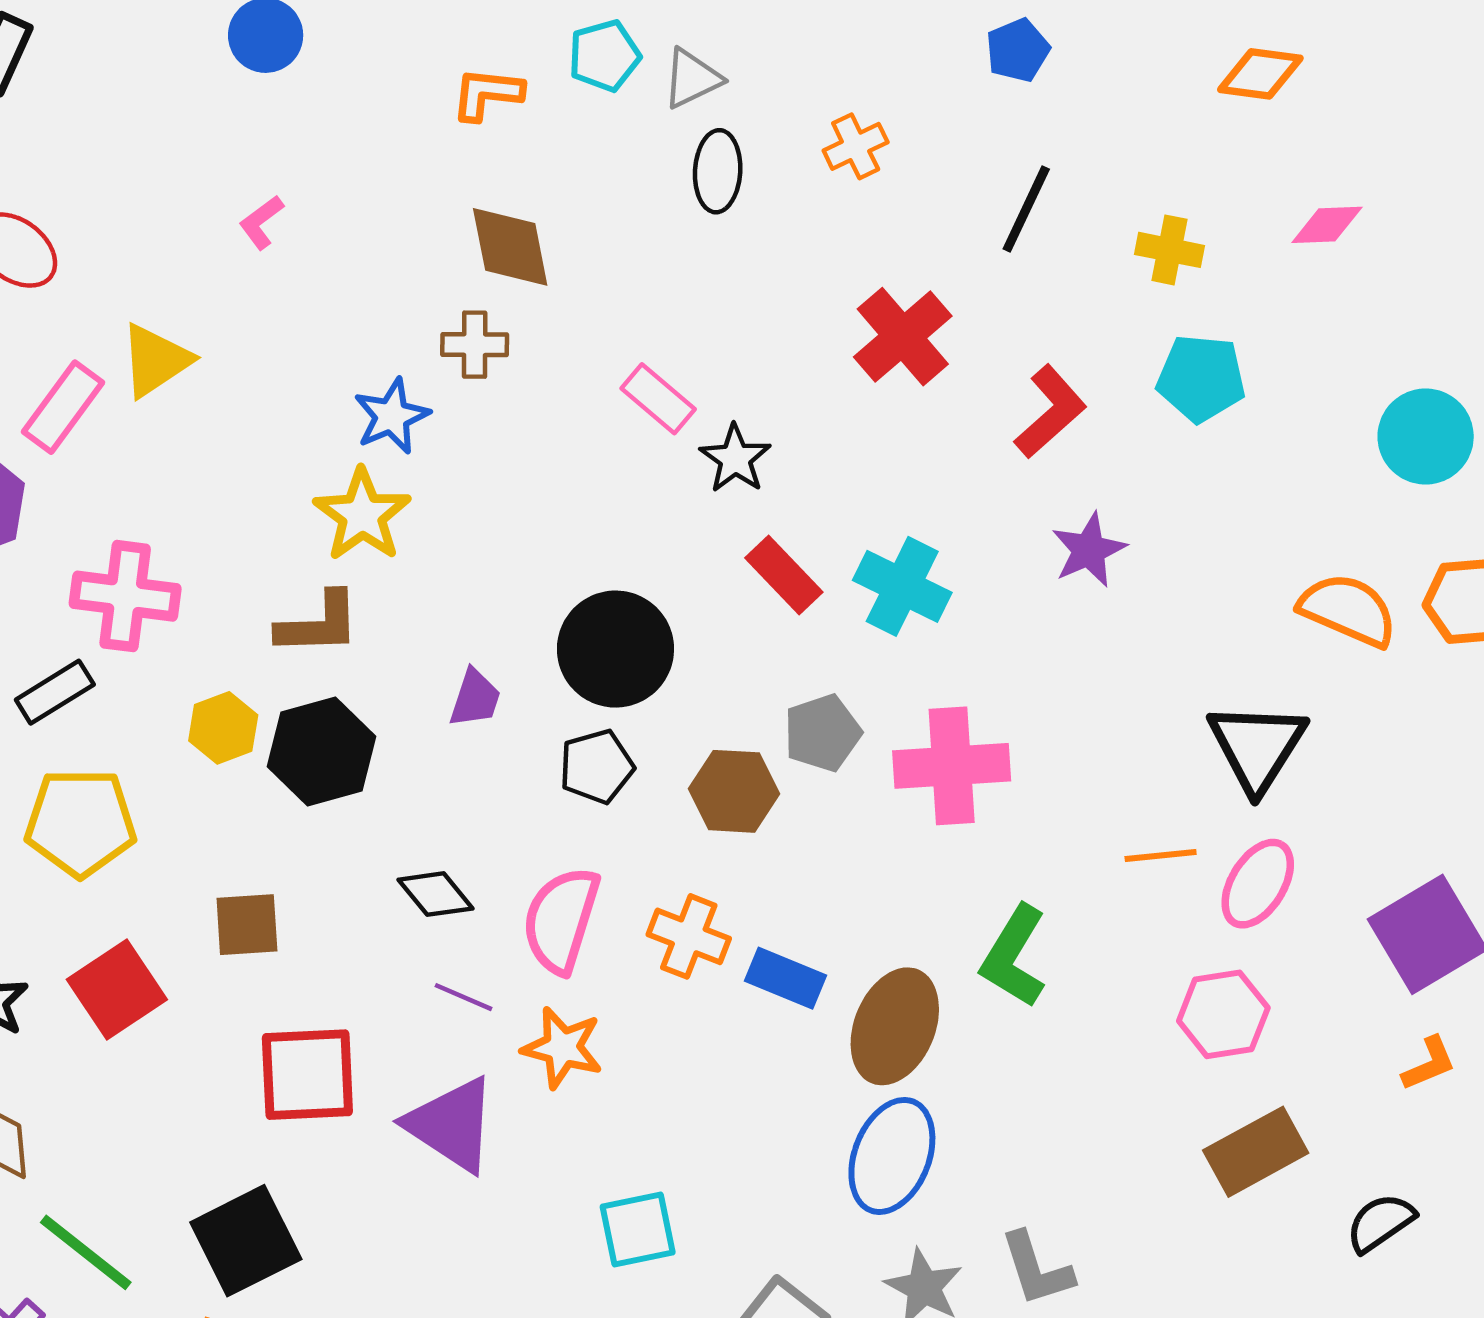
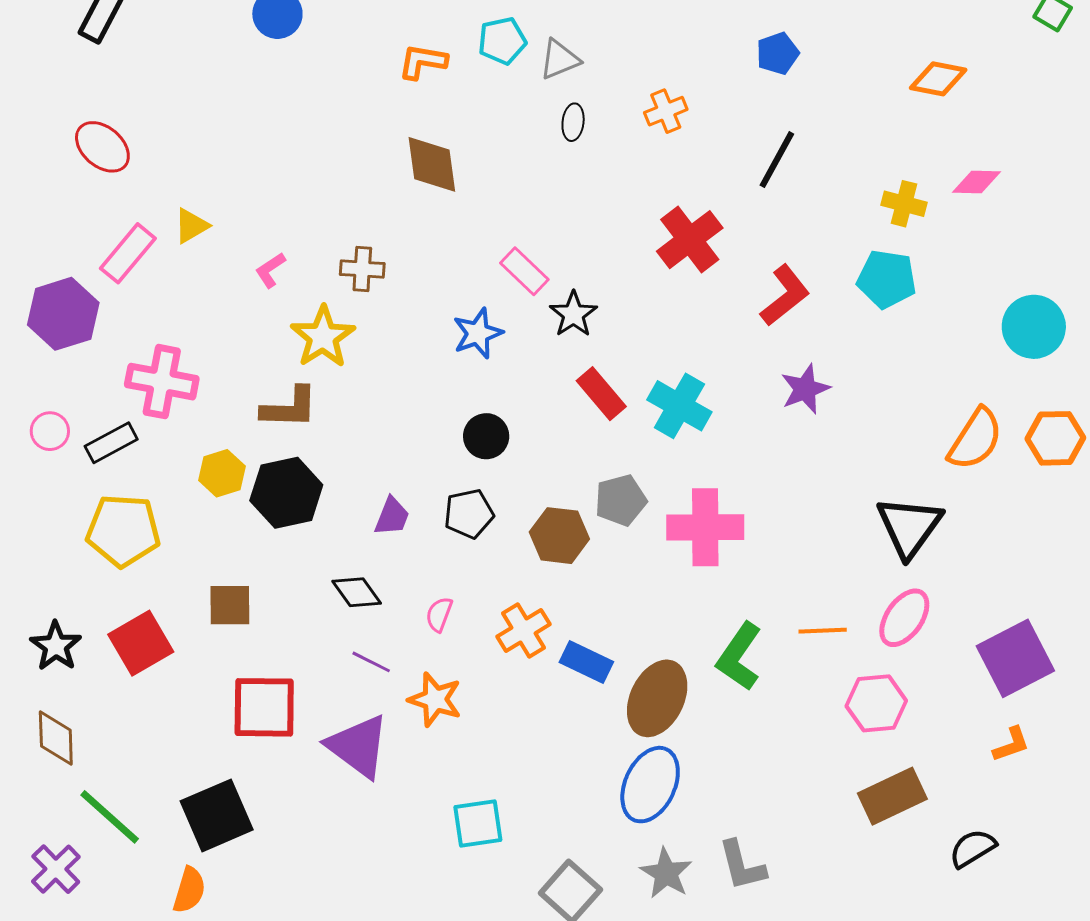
black ellipse: (718, 171) -> (573, 122), size x0.7
pink L-shape: (261, 222) -> (270, 270), moved
yellow cross: (1169, 250) -> (904, 204), moved
brown cross: (475, 345) -> (362, 269), moved
yellow triangle: (155, 360) -> (191, 226), size x0.7
blue star: (392, 416) -> (478, 333), moved
orange semicircle: (1348, 610) -> (975, 439), turned 96
black circle: (615, 649) -> (486, 436), size x0.6
purple trapezoid: (475, 698) -> (392, 516), moved
orange line: (1161, 856) -> (823, 631), moved
pink semicircle: (561, 920) -> (439, 614), size x0.5
orange cross: (689, 936) -> (524, 630), turned 34

